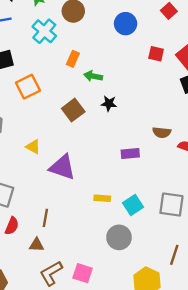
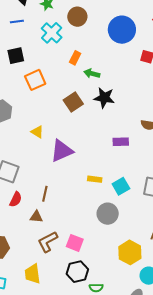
blue circle: (126, 24) -> (122, 30), size x1.4
black star: (109, 103) -> (104, 98), size x1.5
purple triangle: (62, 167) -> (62, 151), turned -45

